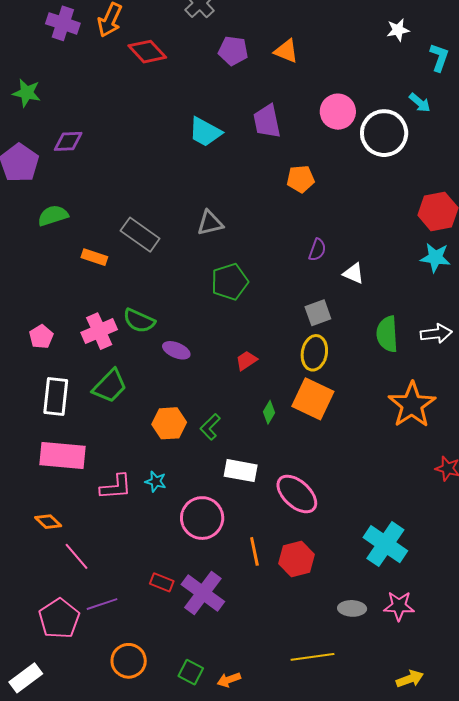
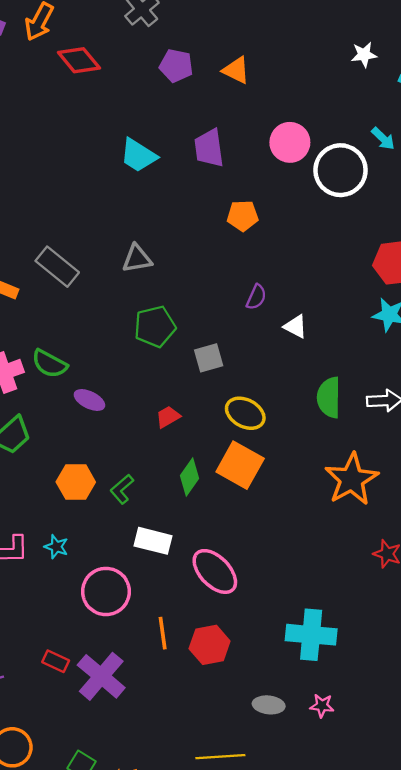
gray square: (318, 313) -> (209, 358), moved
yellow ellipse: (314, 353) -> (245, 413), turned -76
green diamond: (269, 412) -> (190, 477), size x1.4
cyan cross: (385, 544) -> (311, 635), turned -33
pink star: (399, 606) -> (322, 706), size x0.7

